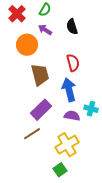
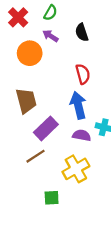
brown trapezoid: (40, 75) -> (26, 101), moved
green square: (60, 170) -> (52, 198), moved, turned 32

